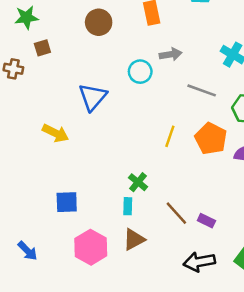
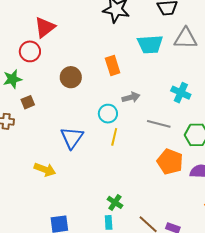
yellow line: (170, 136) -> (114, 137), moved

